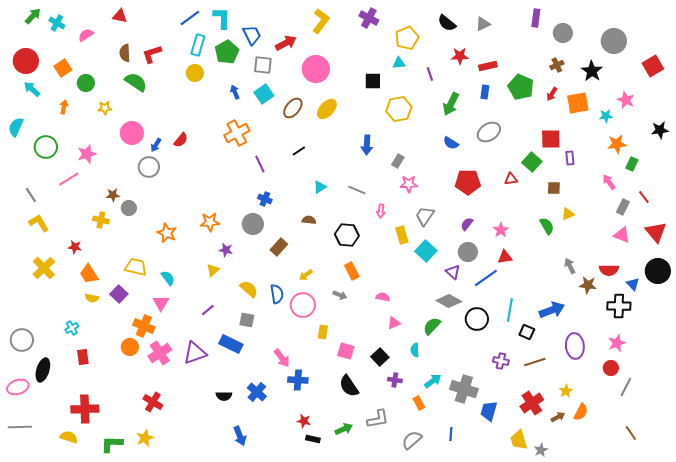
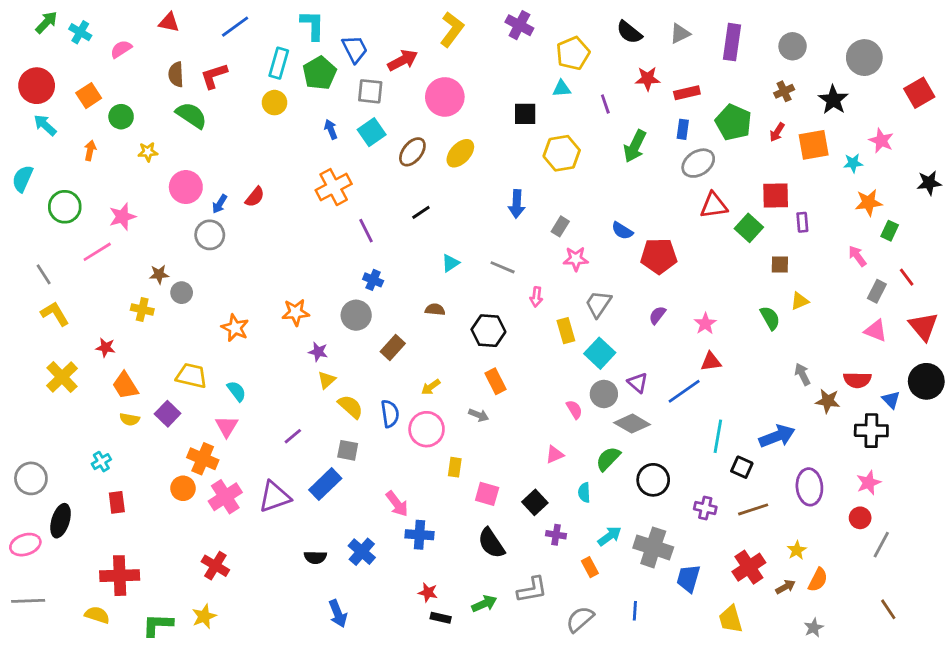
blue line: (190, 18) -> (235, 27), moved
purple rectangle: (536, 18) -> (732, 42), moved, size x1.4
gray ellipse: (489, 132) -> (698, 163), moved
blue semicircle: (451, 143) -> (622, 231), moved
red triangle: (511, 179) -> (714, 205), moved, size x1.5
gray circle: (468, 252) -> (604, 394), moved
yellow triangle: (213, 270) -> (327, 380), moved
pink semicircle: (383, 297) -> (574, 409), moved, turned 48
black circle: (477, 319) -> (653, 480), moved
blue rectangle: (231, 344) -> (325, 484), turned -70
gray star: (541, 450) -> (814, 628), moved

